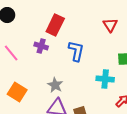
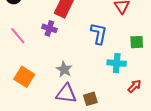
blue L-shape: (76, 51) -> (99, 34), moved

